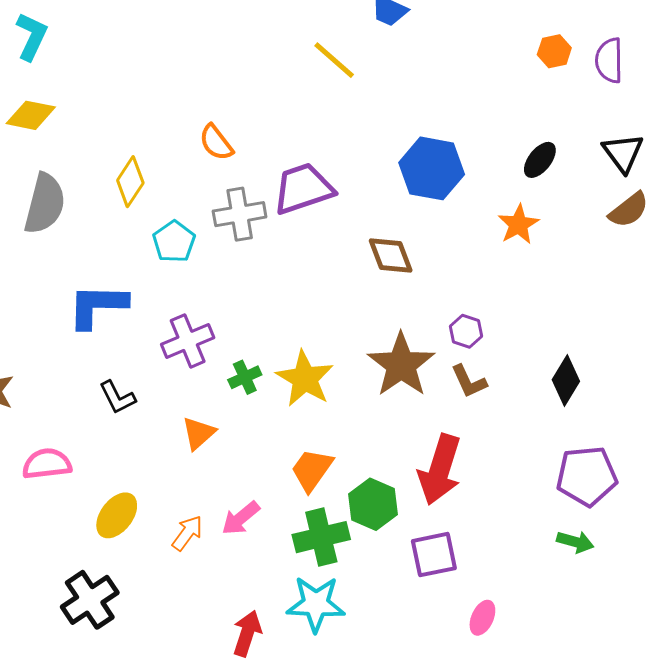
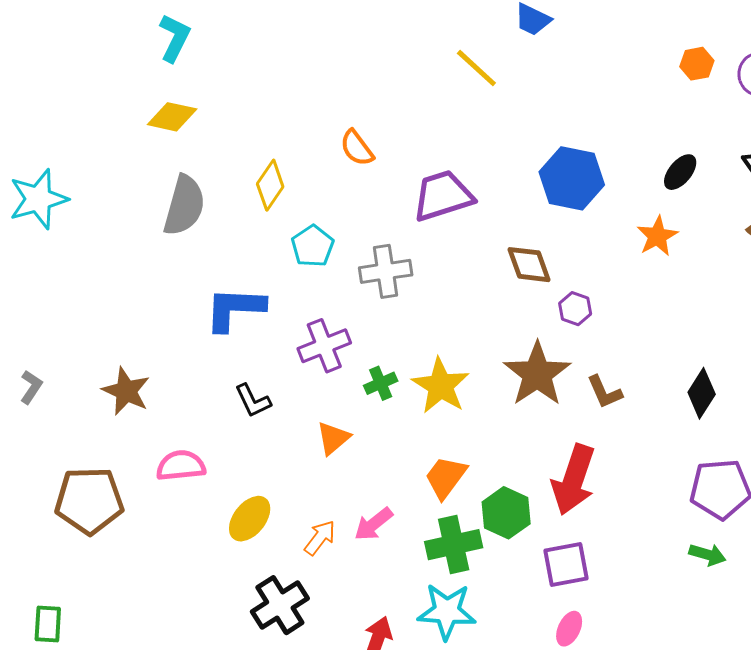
gray cross: (240, 214) -> (386, 271), moved
purple hexagon: (466, 331) -> (575, 309), moved
black cross: (90, 600) -> (280, 605), moved
pink ellipse: (482, 618) -> (569, 629), moved

